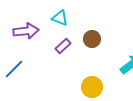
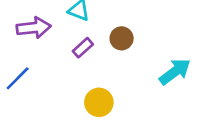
yellow circle: (92, 87) -> (99, 102), moved

